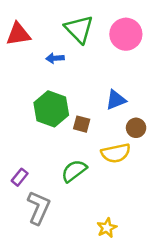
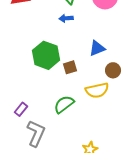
blue arrow: (55, 58) -> (66, 18), moved
brown square: (82, 124) -> (70, 67), turned -32

